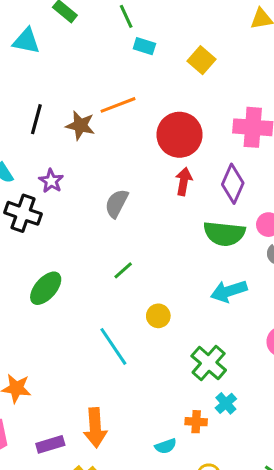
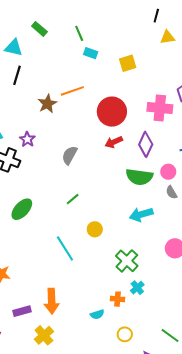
yellow square: (201, 60) -> (128, 63), turned 30
black line: (36, 119) -> (17, 75), moved
brown star: (80, 126) -> (47, 104), turned 30
red arrow: (184, 181) -> (114, 142), turned -126

